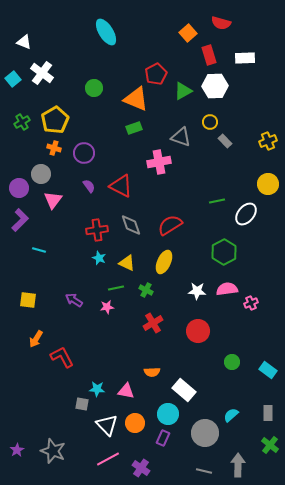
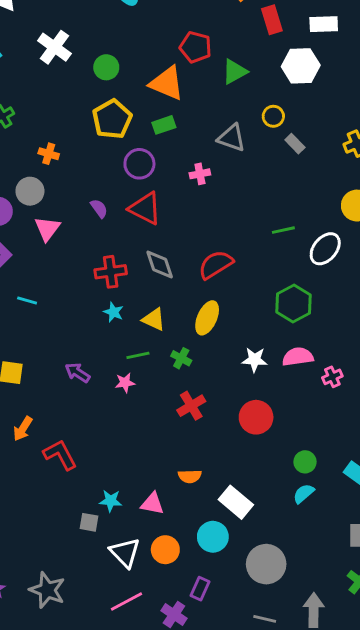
white cross: (42, 73) -> (54, 47), moved
red pentagon: (156, 74) -> (196, 47), turned -30
white hexagon: (215, 86) -> (301, 66), moved
yellow pentagon: (55, 120) -> (112, 119), moved
purple circle: (84, 153) -> (139, 164), moved
pink cross: (159, 162) -> (200, 174), size x0.6
cyan semicircle: (231, 415) -> (304, 494), moved
purple rectangle: (163, 438) -> (200, 589), moved

